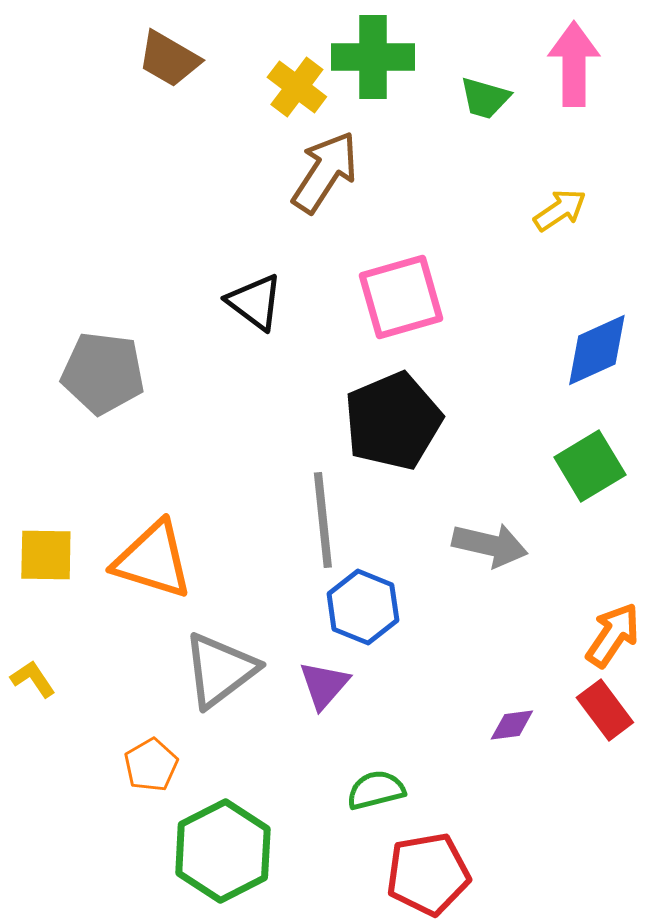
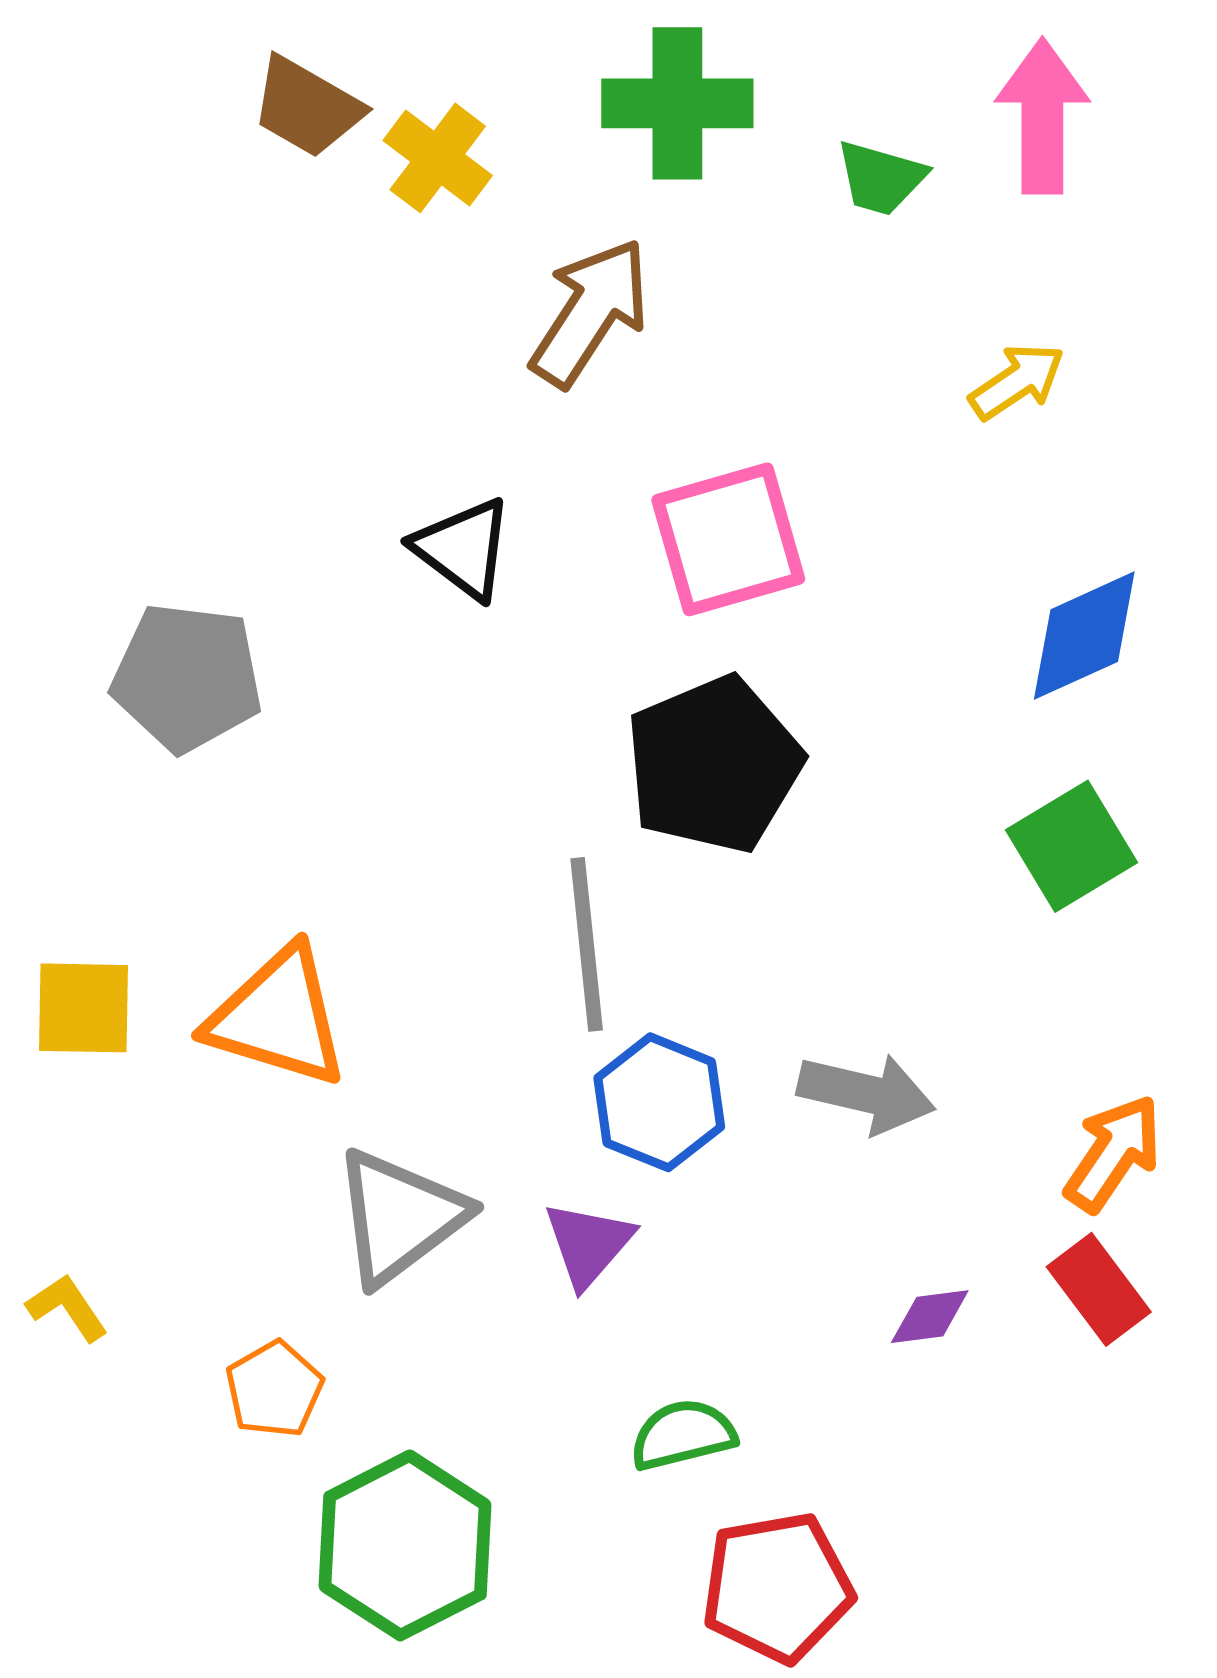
yellow cross: (297, 87) -> (438, 158), moved
gray arrow: (490, 545) -> (866, 1093), moved
yellow L-shape: (33, 679) -> (67, 1308), moved

